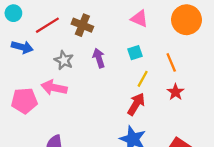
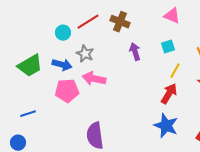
cyan circle: (13, 13) -> (63, 33), moved
blue arrow: (22, 47) -> (62, 65), moved
gray star: (64, 60) -> (85, 54), moved

